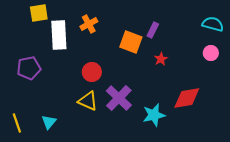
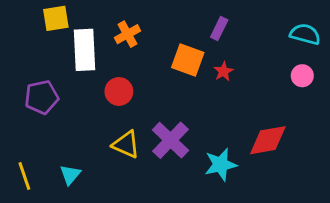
purple rectangle: (153, 30) -> (219, 28), moved
red star: (161, 59) -> (223, 71), moved
red circle: (92, 72) -> (119, 91), moved

